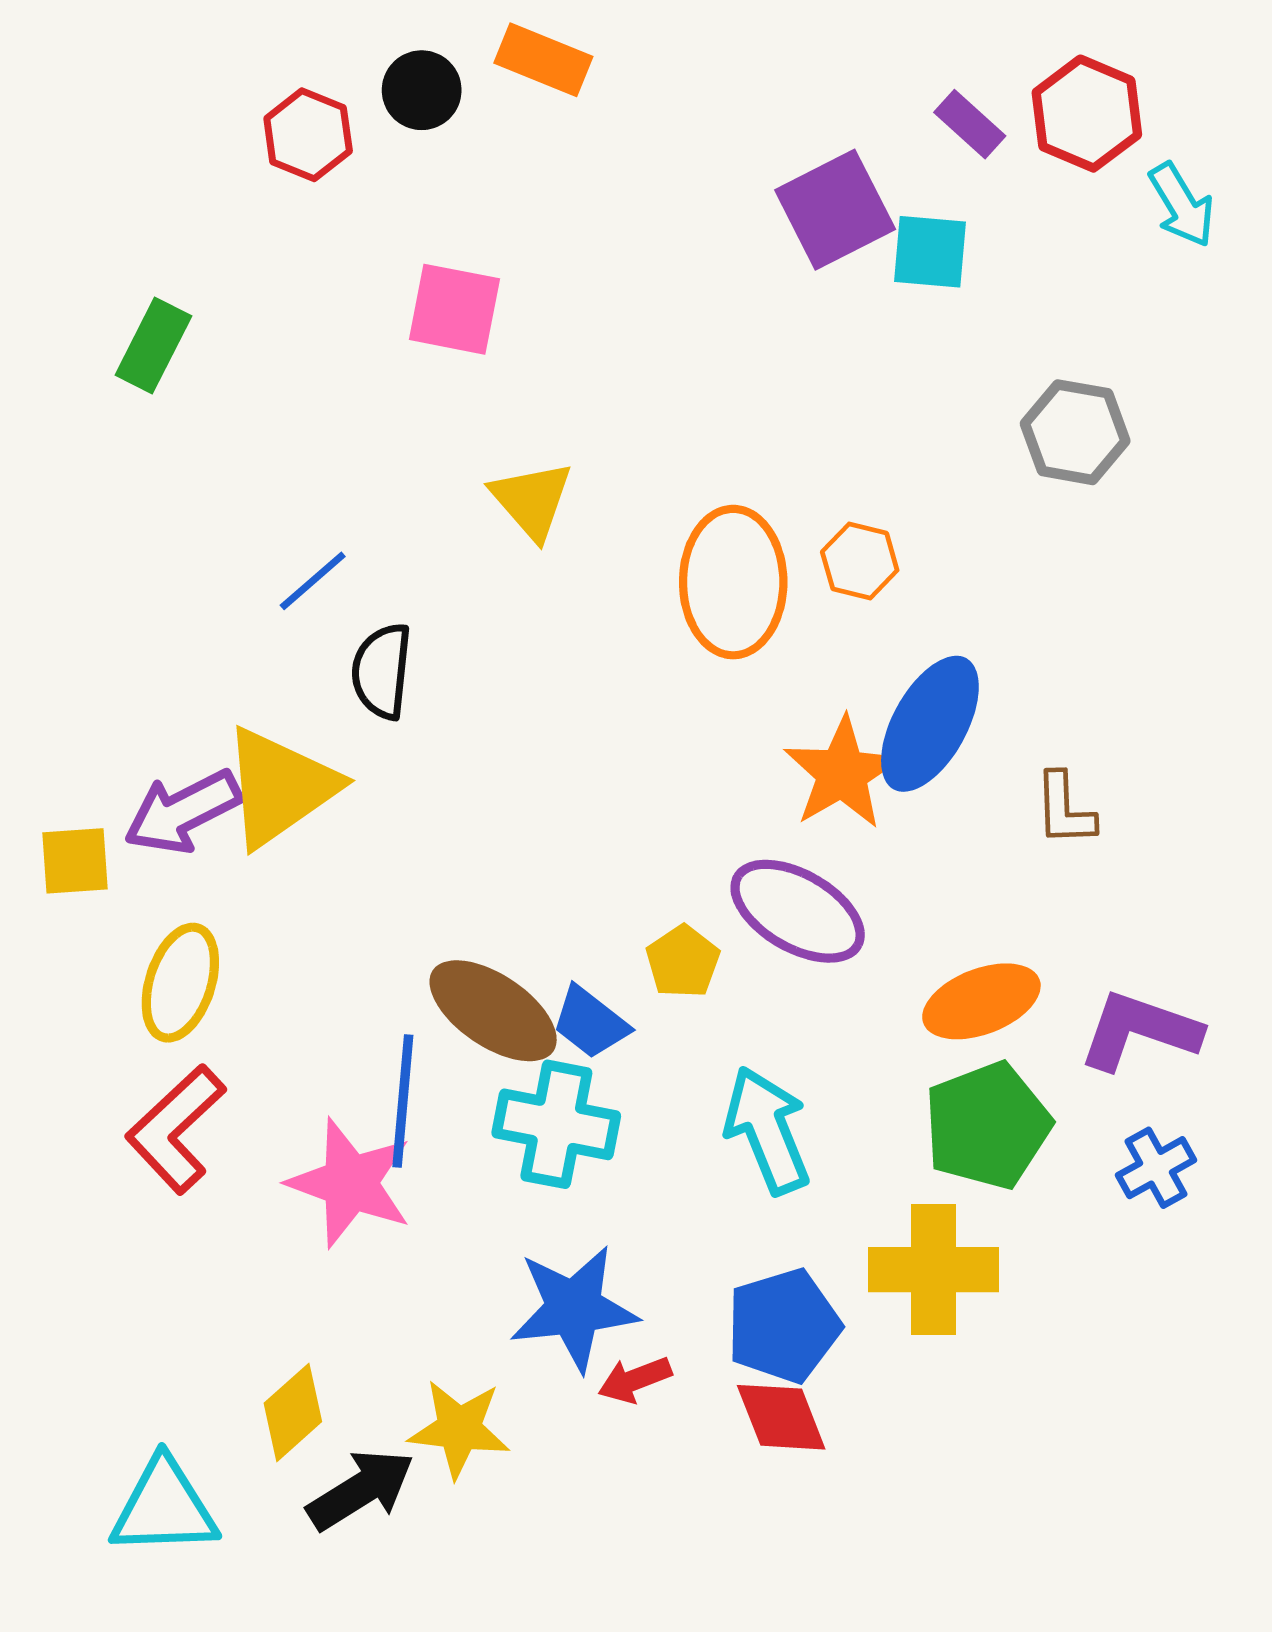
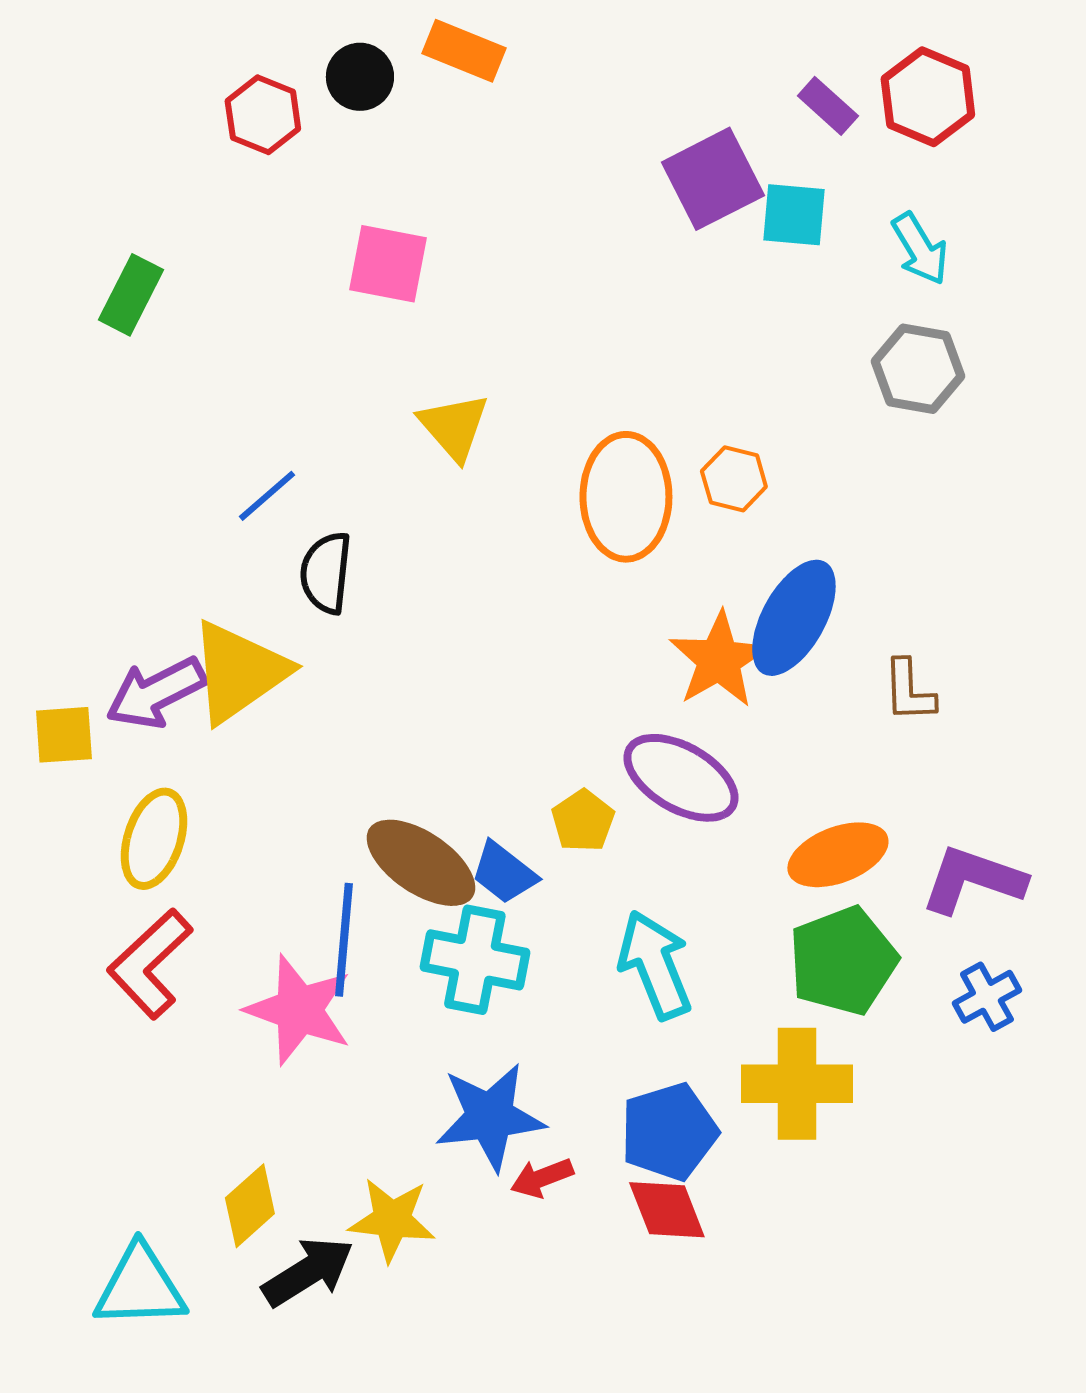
cyan arrow: (1182, 205) -> (920, 249), moved

